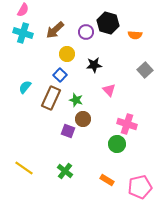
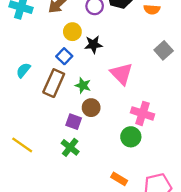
black star: (94, 65) -> (93, 45), moved
pink triangle: (109, 90) -> (121, 74), size x1.5
yellow line: (24, 168) -> (22, 145), moved
green cross: (65, 171) -> (70, 147), moved

